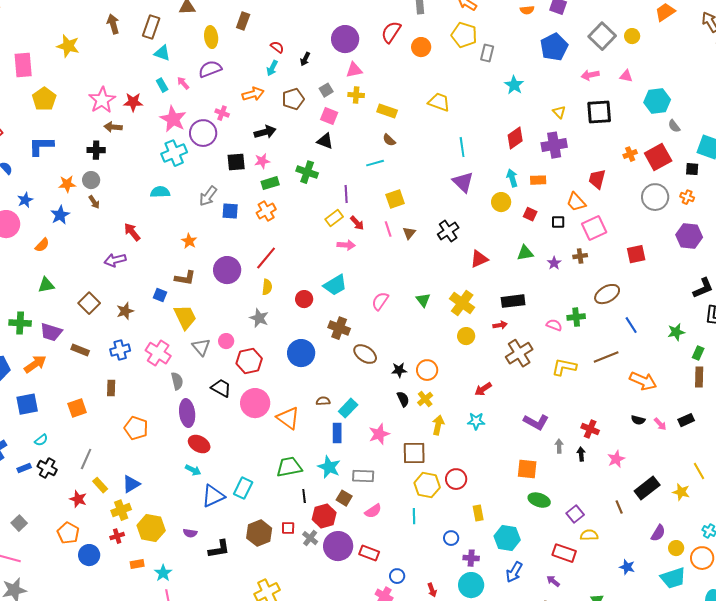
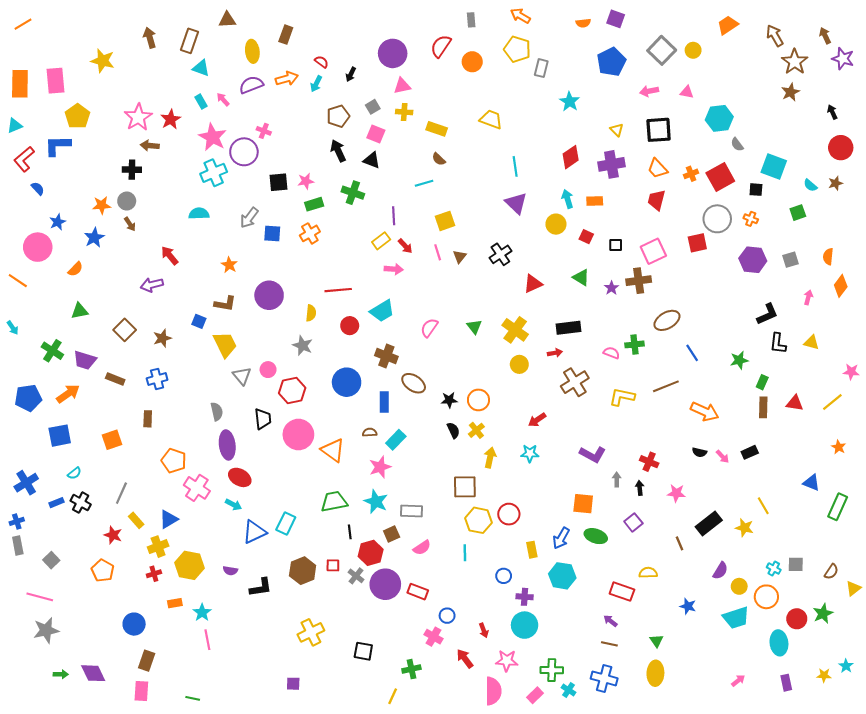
orange arrow: (253, 94) -> (287, 79), moved
red star: (133, 102) -> (171, 119), turned -30
black arrow: (265, 132) -> (338, 151), moved, turned -100
blue L-shape: (41, 146) -> (58, 146), moved
orange trapezoid: (576, 202) -> (658, 169), moved
green triangle: (525, 253) -> (581, 277), turned 42
red square: (636, 254) -> (697, 243), moved
brown cross: (580, 256) -> (639, 281), size x1.6
red line: (266, 258) -> (338, 290), moved, turned 45
green cross: (20, 323) -> (52, 351), turned 30
pink cross: (158, 353) -> (197, 488), moved
black trapezoid: (221, 388) -> (263, 419), turned 55
blue rectangle: (337, 433) -> (384, 402), moved
pink star: (379, 434) -> (380, 467), moved
pink star: (616, 459) -> (676, 493), turned 30
brown square: (344, 498) -> (392, 534), turned 35
purple square: (575, 514) -> (633, 522), moved
blue circle: (89, 555) -> (134, 624), moved
blue arrow: (514, 572) -> (561, 538), moved

